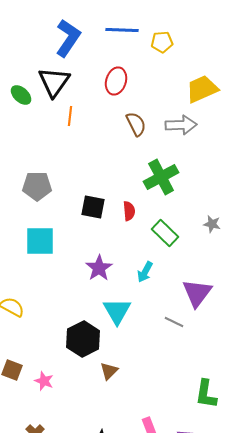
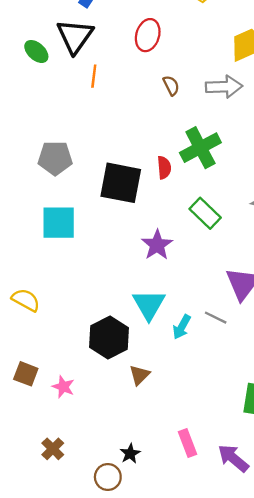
brown semicircle: (136, 124) -> (171, 85), size x0.7
black square: (93, 207) -> (121, 183), size x1.5
red semicircle: (129, 211) -> (164, 168), moved
purple star: (99, 268) -> (157, 245), moved
cyan arrow: (145, 272) -> (182, 327), moved

